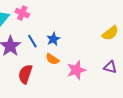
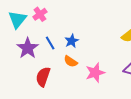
pink cross: (22, 13) -> (40, 14), turned 32

